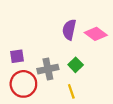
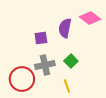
pink diamond: (96, 34) -> (90, 18), moved
purple square: (17, 56) -> (41, 38), moved

